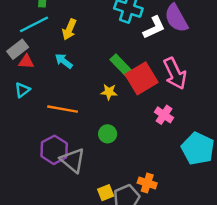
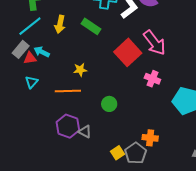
cyan arrow: (64, 61) -> (42, 52), moved
green rectangle: (121, 65) -> (91, 26), moved
yellow star: (109, 92) -> (80, 70), moved
gray triangle: (73, 160) -> (85, 132), size x0.6

